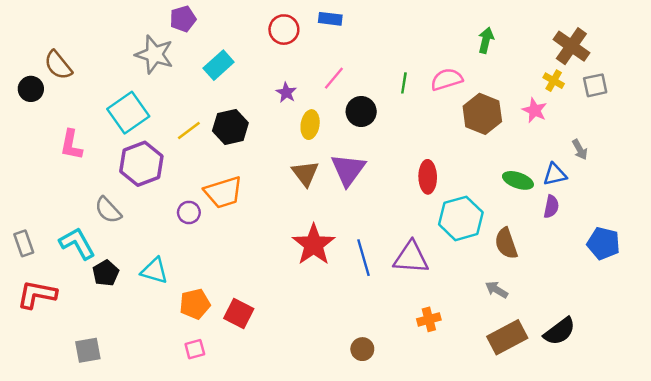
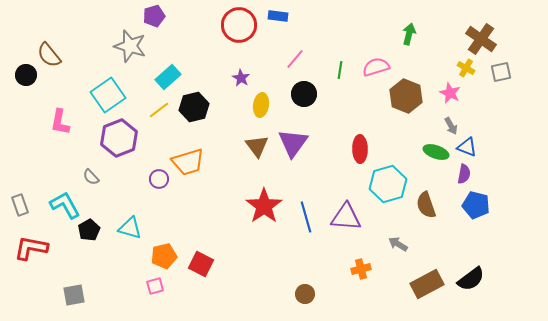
red circle: (284, 30) -> (239, 25), size x1.4
cyan rectangle: (219, 65) -> (168, 77), moved
pink line: (334, 78) -> (295, 59), moved
gray arrow: (580, 150) -> (451, 126), moved
blue triangle: (555, 174) -> (467, 147), turned 35
gray semicircle: (108, 210) -> (91, 177), size x0.7
blue pentagon: (604, 243) -> (476, 205), moved
gray arrow: (497, 290) -> (398, 244), moved
pink square: (195, 349) -> (155, 286), moved

